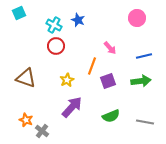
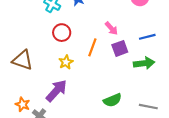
red circle: (56, 46) -> (62, 33), moved
purple square: (108, 81) -> (120, 48), moved
purple arrow: (72, 107) -> (56, 91), moved

